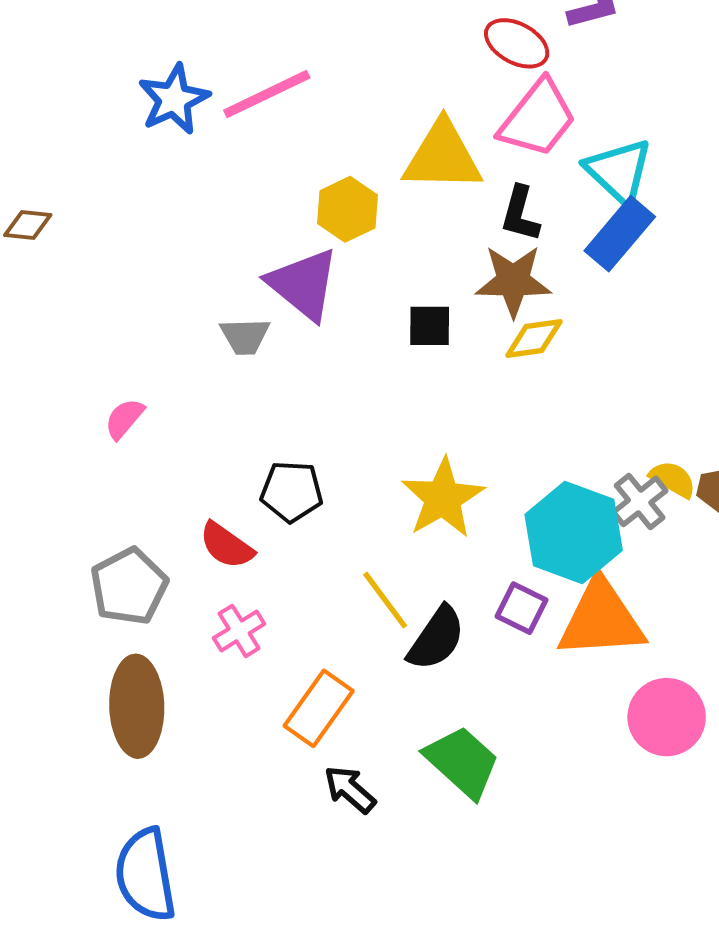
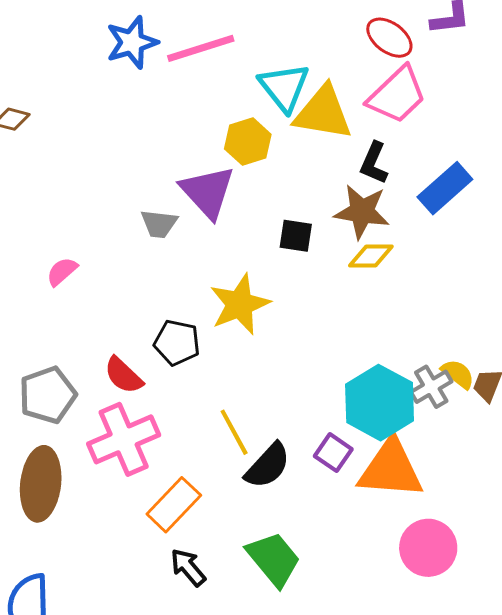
cyan triangle: (619, 171) -> (284, 87), moved
yellow star: (443, 498) -> (240, 304), moved
pink cross: (239, 631) -> (124, 439), size x1.8

